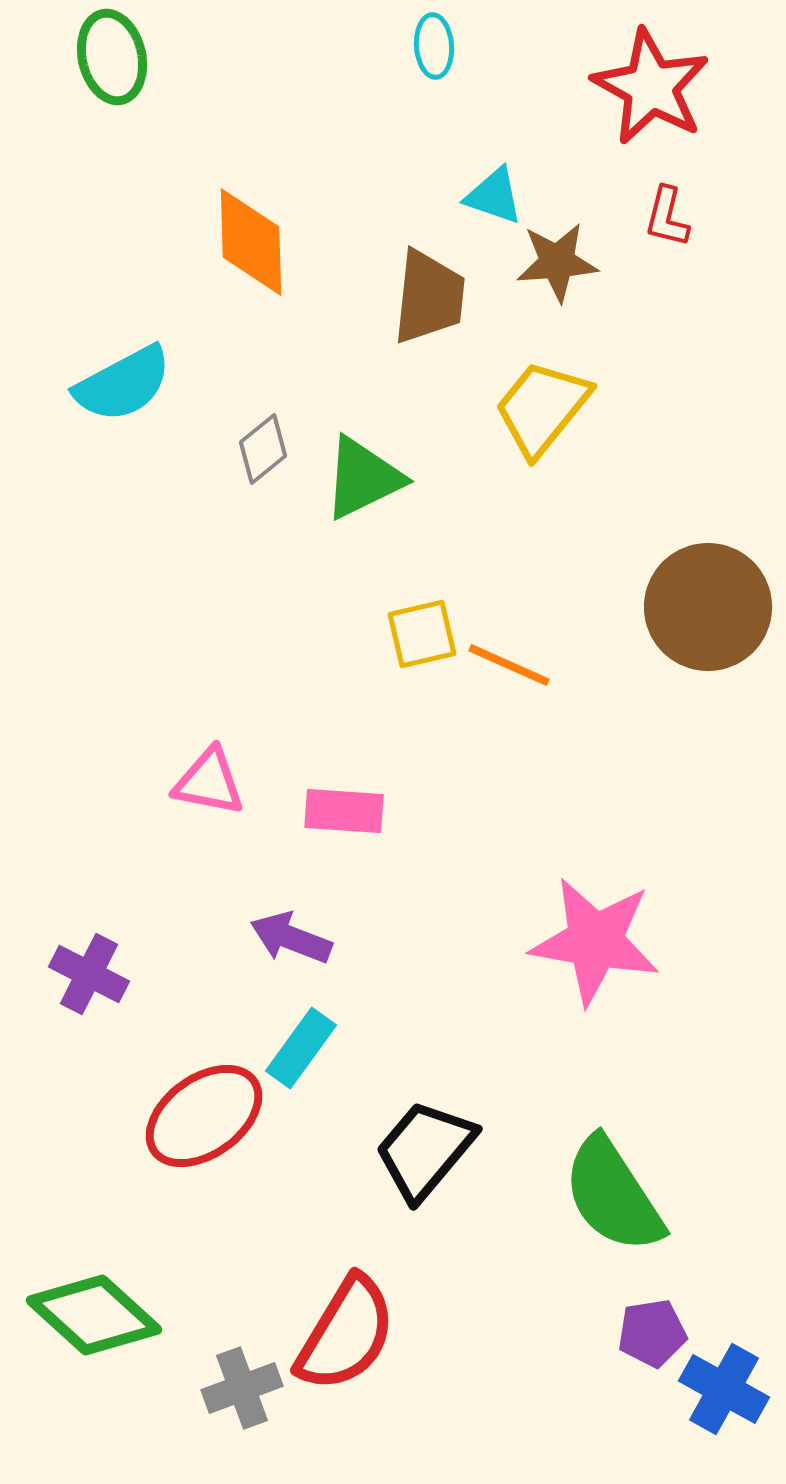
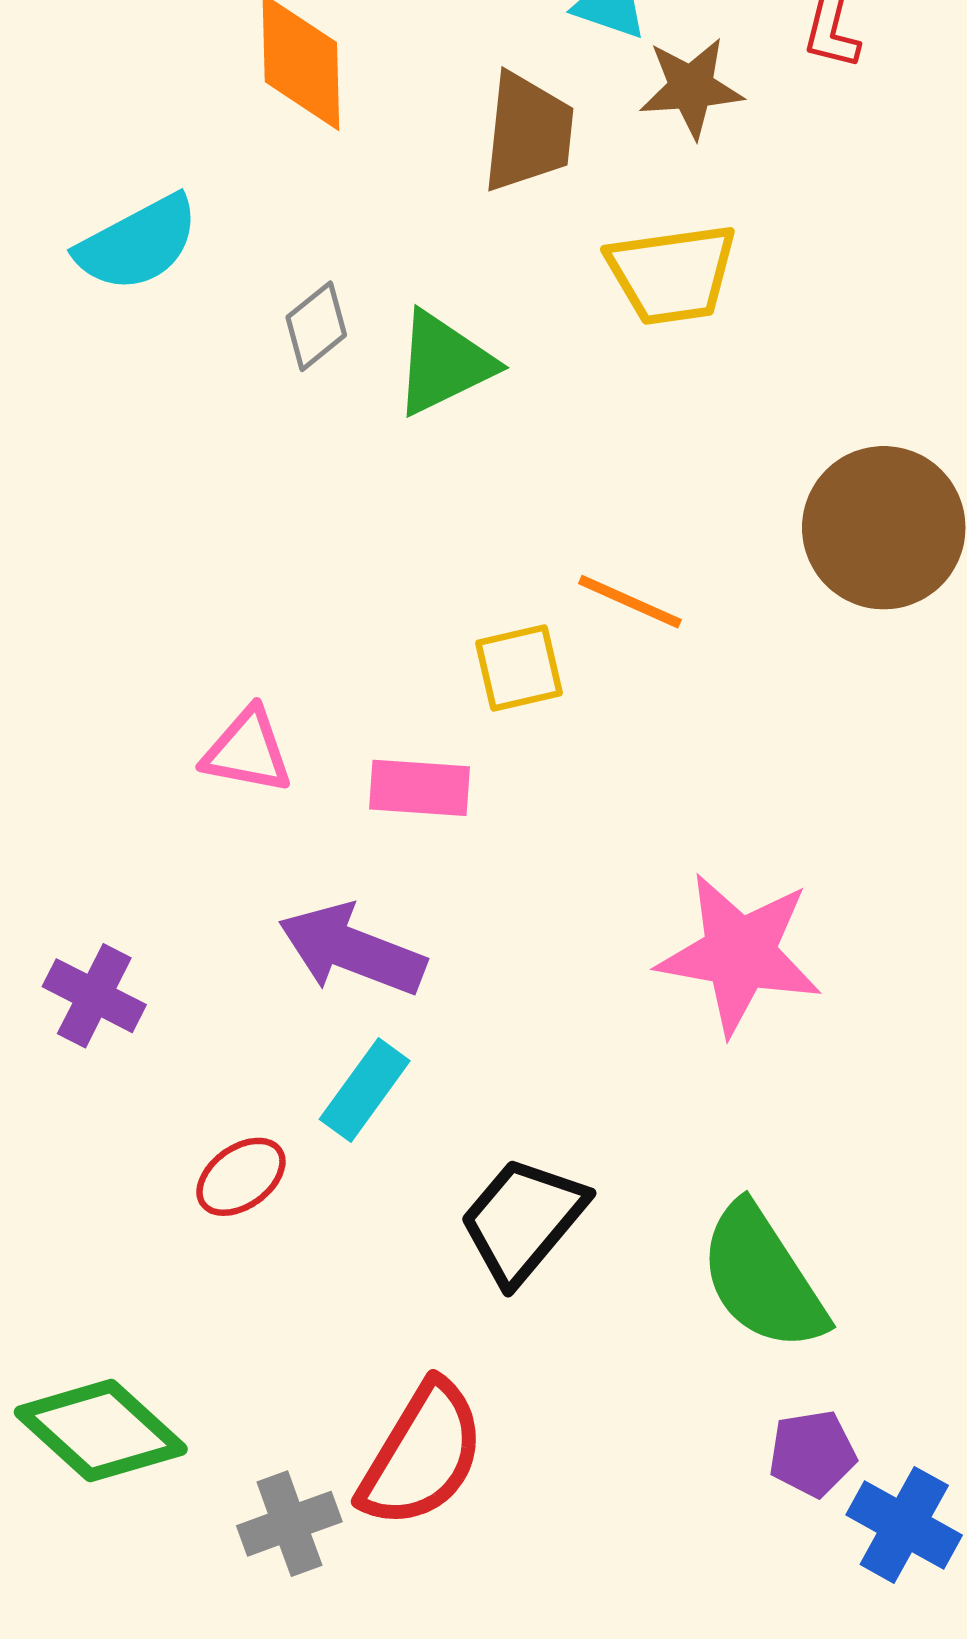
yellow trapezoid: (542, 408) -> (672, 274), turned -137
yellow square: (422, 634) -> (519, 668), moved
purple arrow: (291, 938) -> (352, 950), size x1.4
red ellipse: (204, 1116) -> (241, 1177), size x0.6

